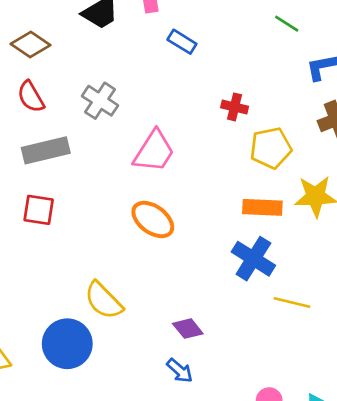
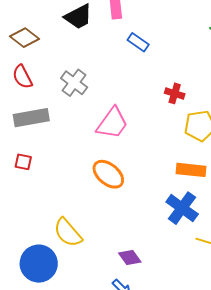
red square: (39, 210) -> (23, 162), size x0.7

